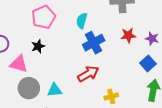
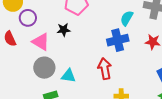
cyan semicircle: (82, 21) -> (127, 18), moved
red arrow: (88, 74) -> (105, 69), turned -85

